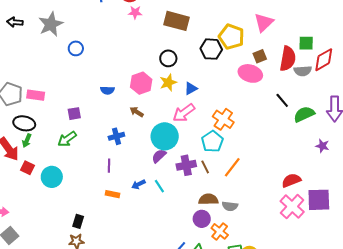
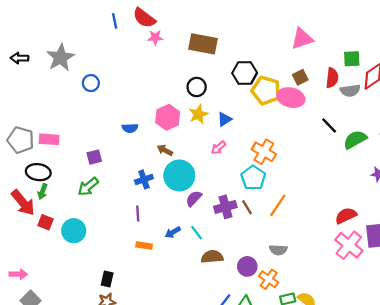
pink triangle: (264, 22) -> (302, 39), turned 30
yellow pentagon: (231, 37) -> (266, 90), moved
red semicircle: (288, 59) -> (332, 78), size x0.7
pink arrow: (184, 113) -> (218, 148), size x0.6
cyan circle: (165, 136) -> (179, 175), moved
brown semicircle: (208, 199) -> (212, 257), moved

